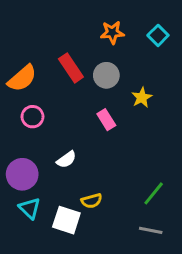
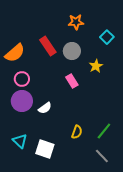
cyan square: (158, 35) -> (107, 37), moved
purple circle: (22, 174) -> (22, 101), moved
yellow semicircle: (92, 201) -> (77, 132), moved, turned -56
gray line: (151, 230) -> (102, 156), turned 35

